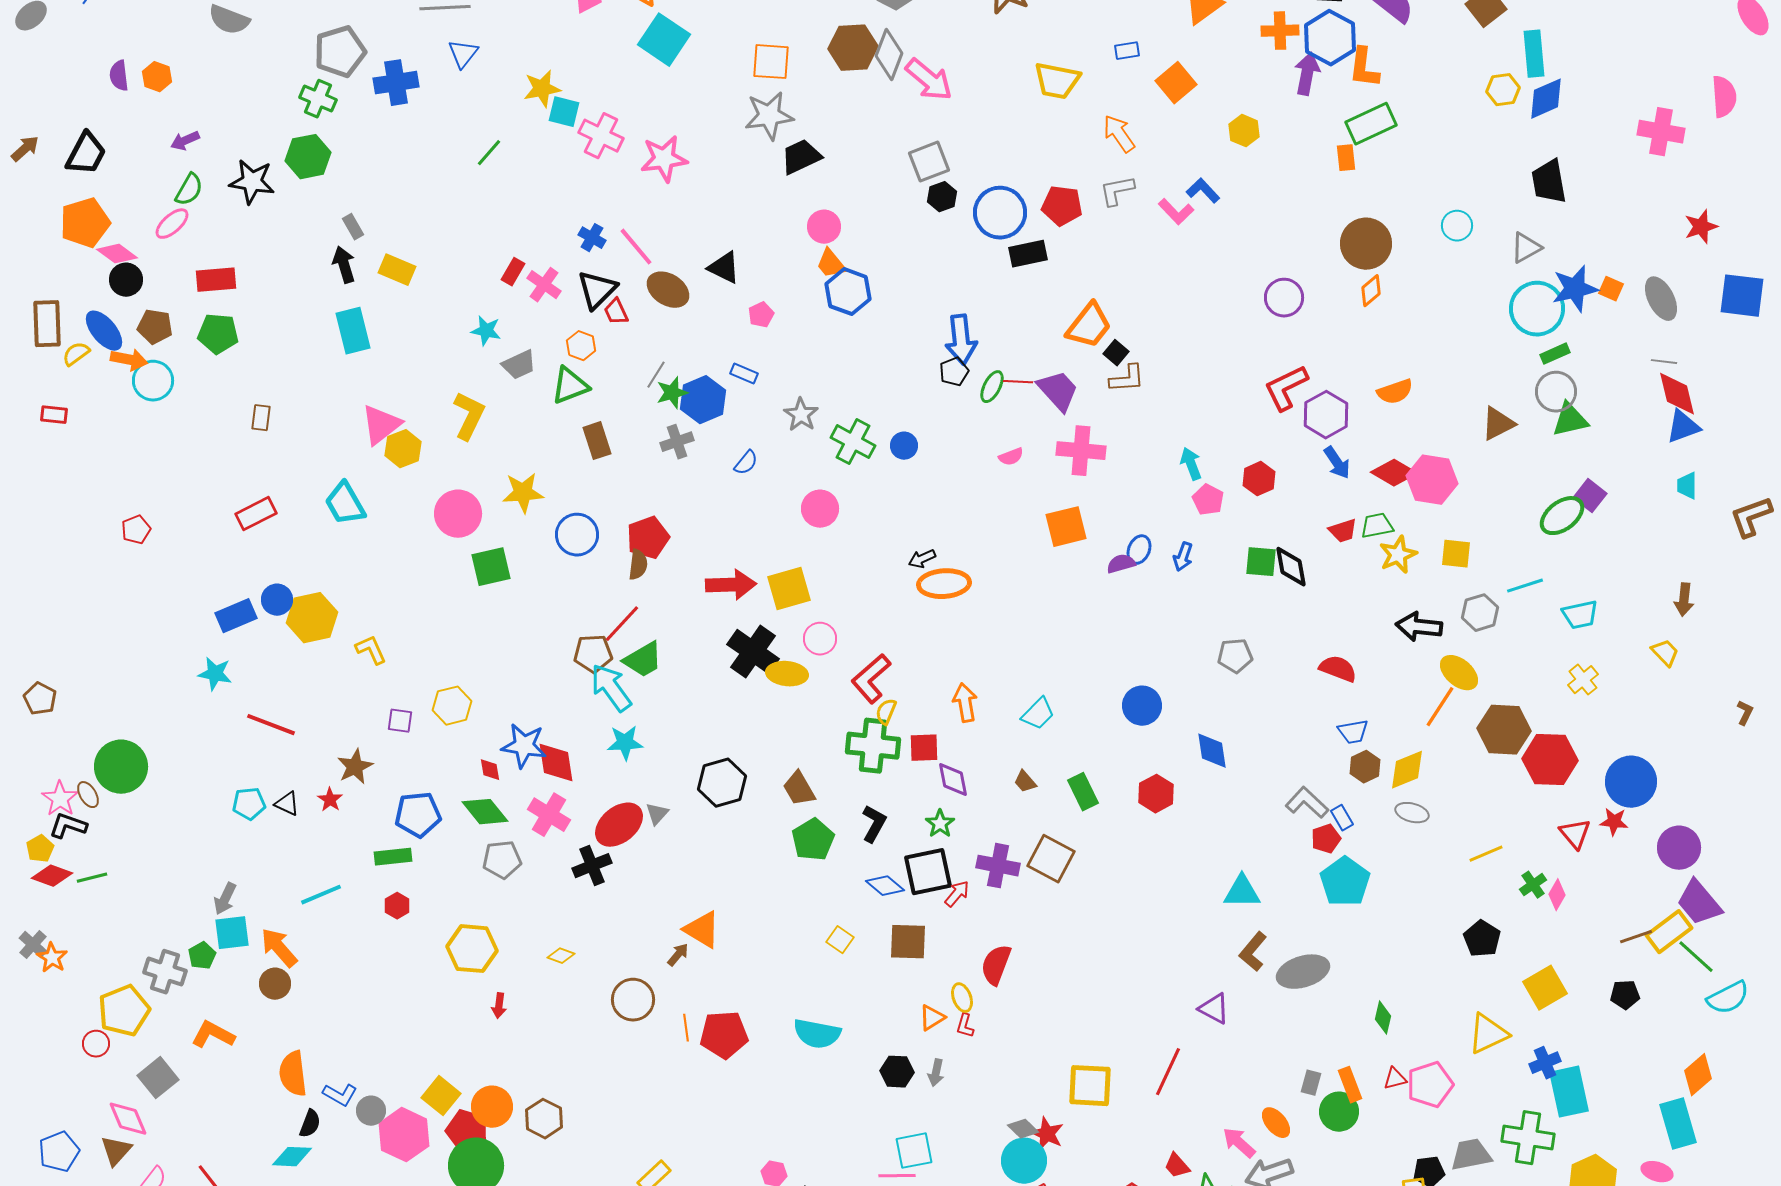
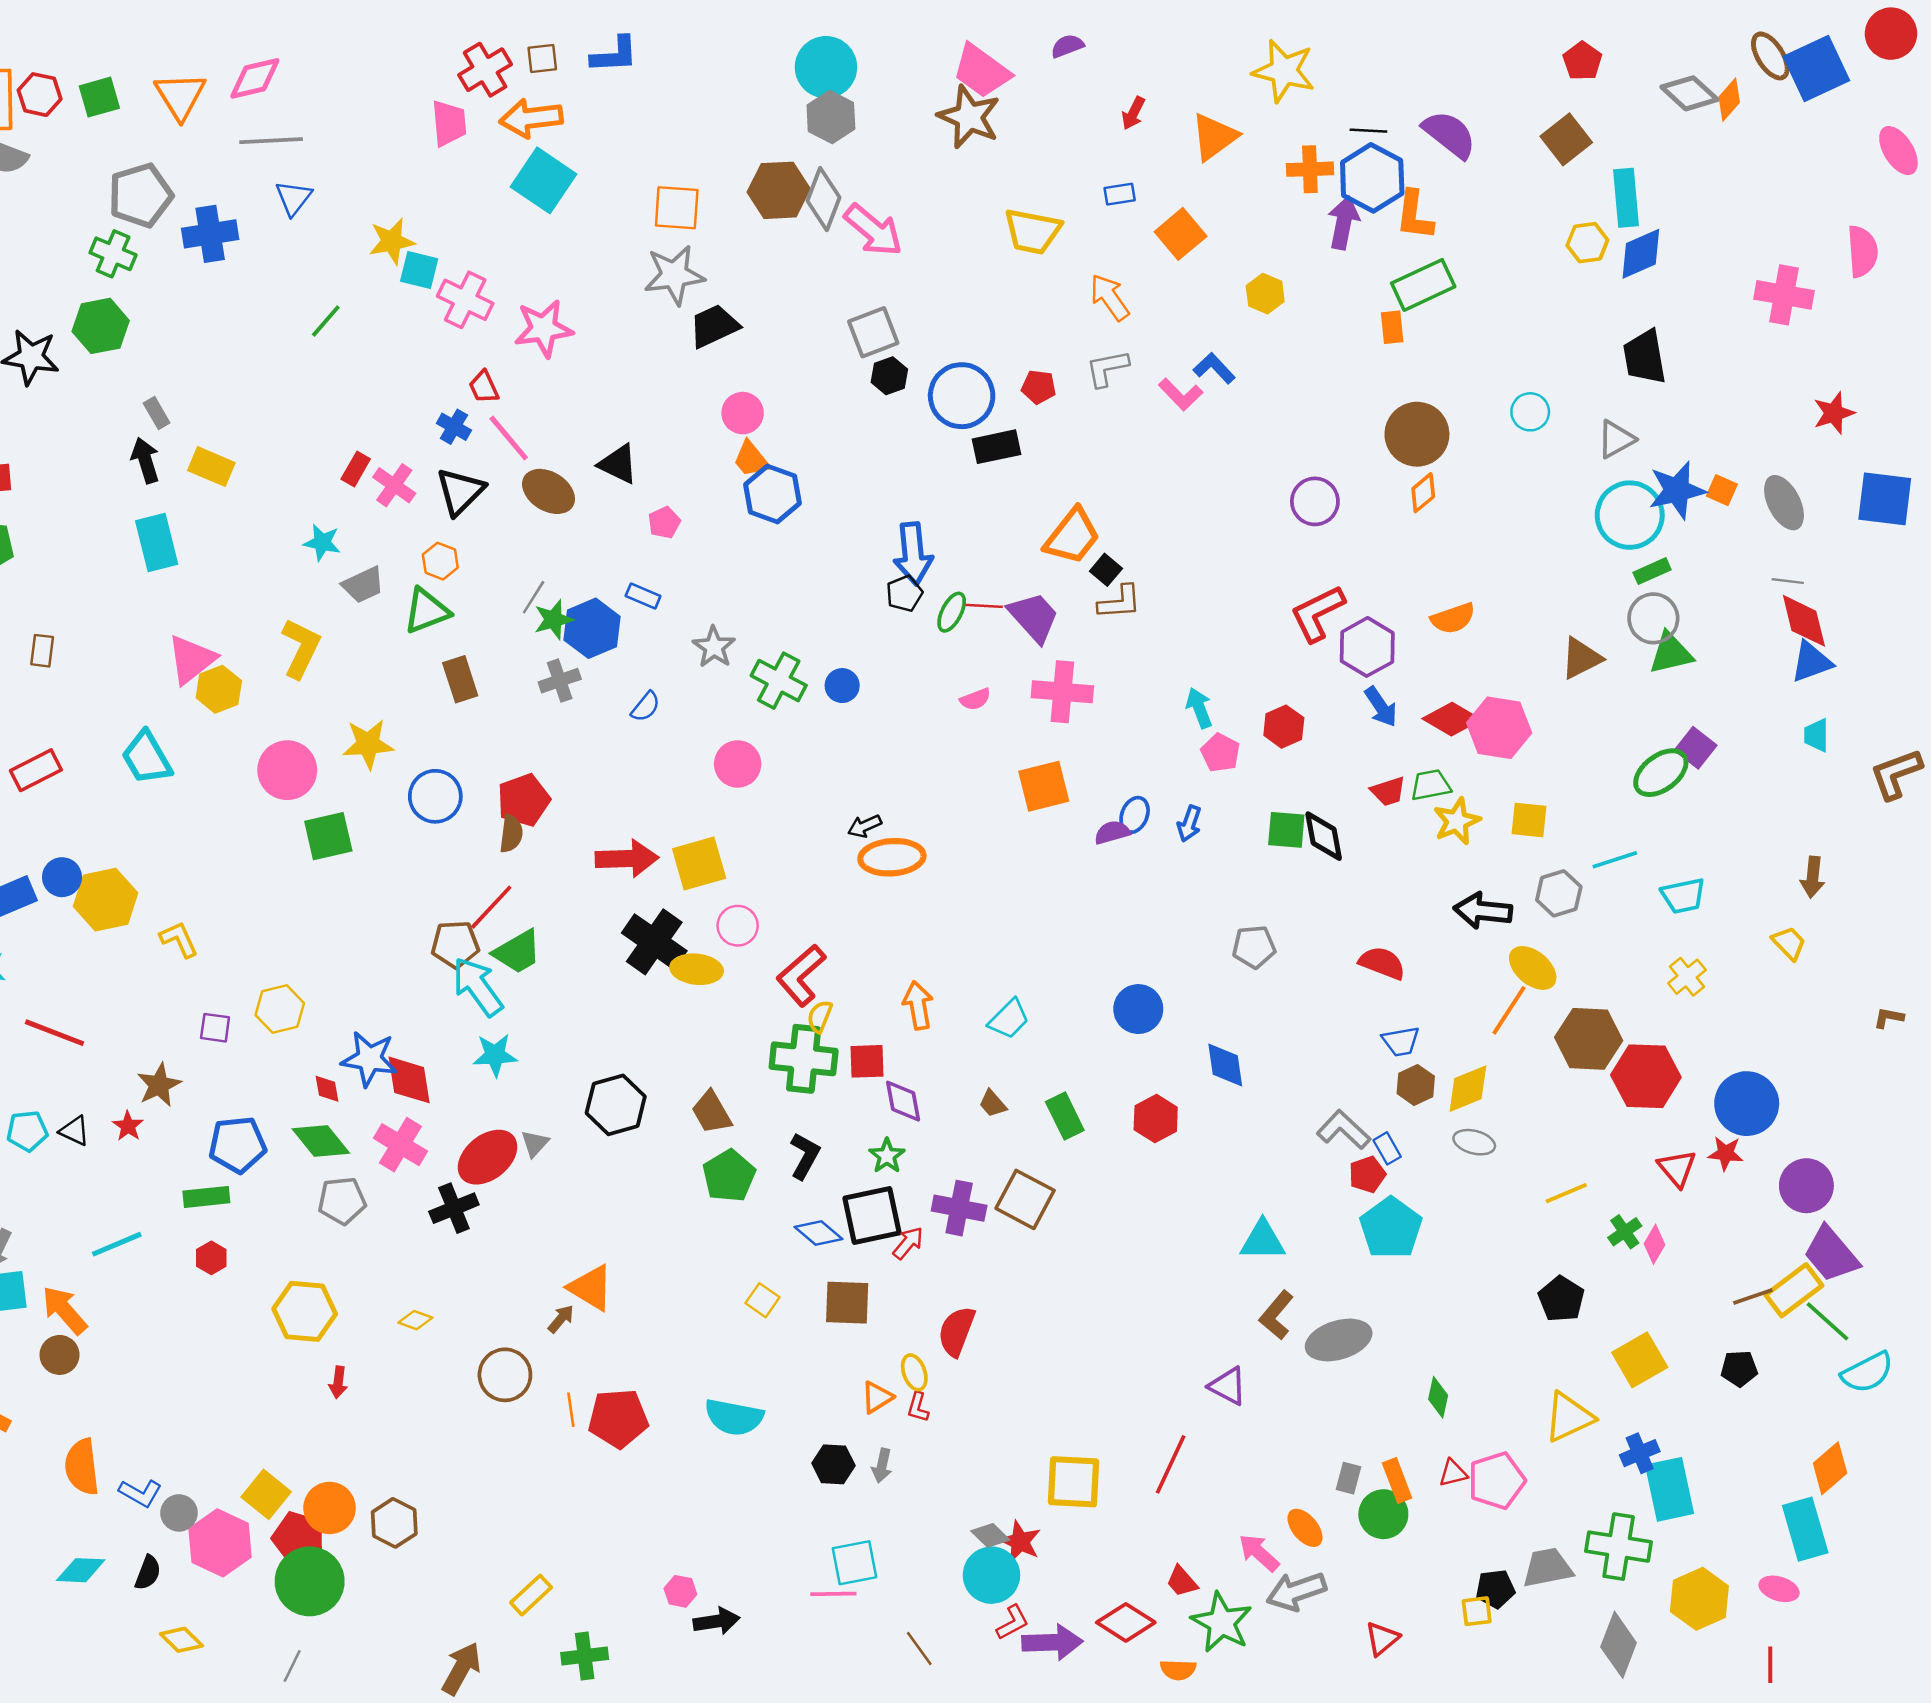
red pentagon: (1062, 206) -> (1039, 387), size x0.7
red trapezoid: (616, 312) -> (484, 387), moved
brown L-shape: (1745, 713) -> (1889, 1018), turned -105
black semicircle: (310, 1124) -> (148, 1573), moved

